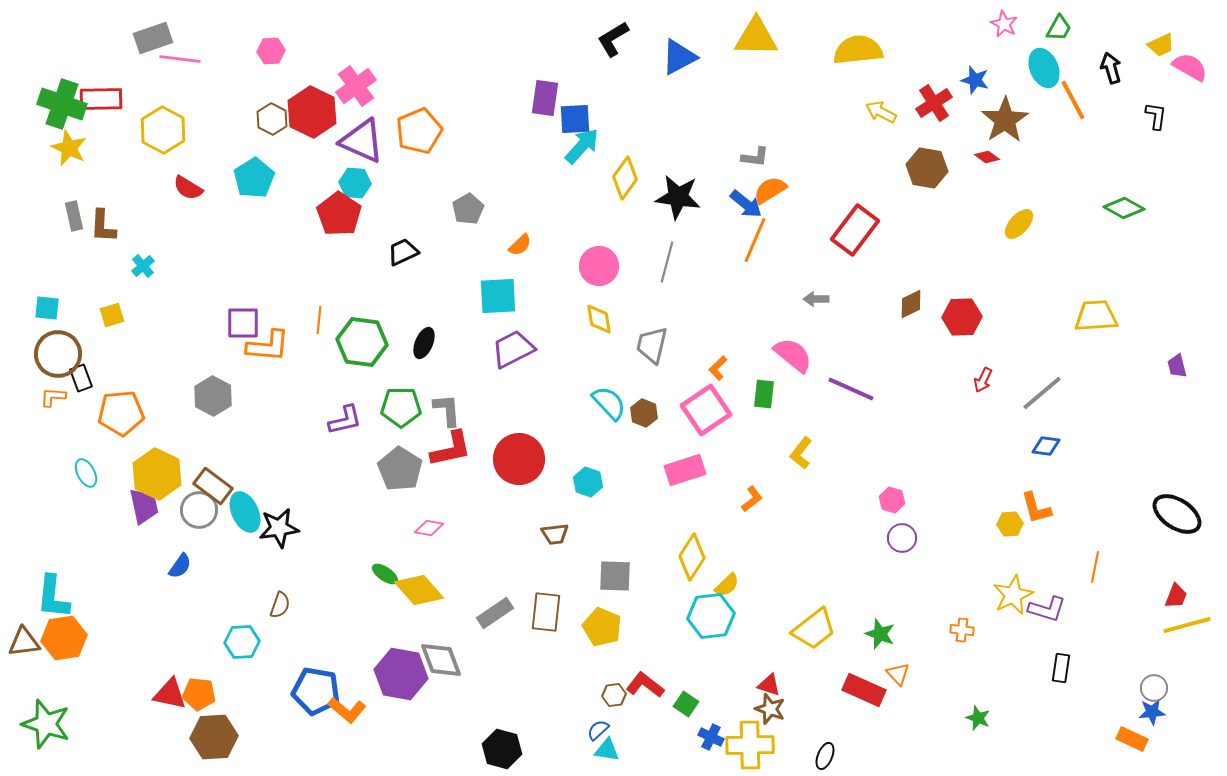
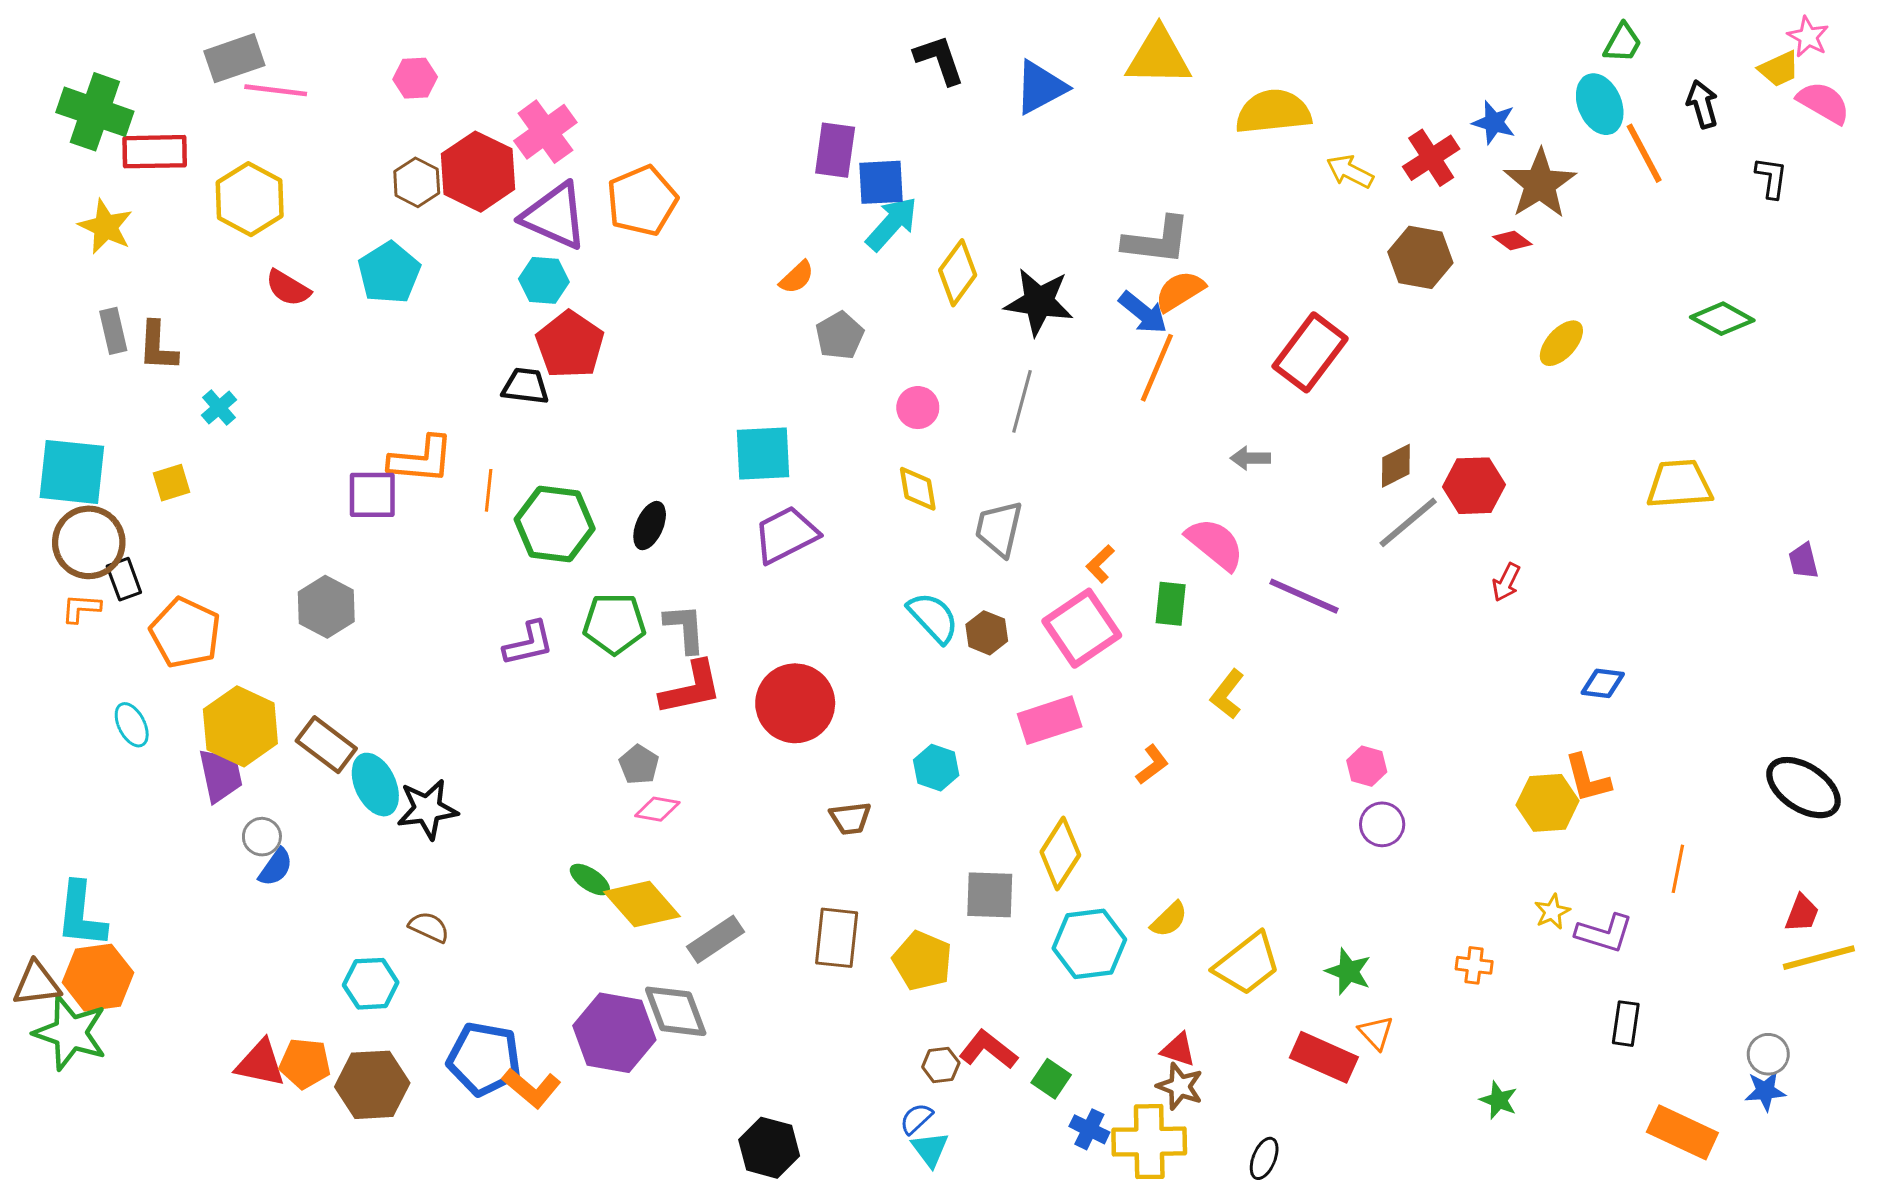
pink star: (1004, 24) -> (1808, 37), moved
black L-shape: (613, 39) -> (939, 60), turned 102
yellow semicircle: (858, 50) -> (1273, 112), moved
green cross: (62, 104) -> (95, 112), moved
gray L-shape: (755, 157) -> (1157, 241), size x1.6
gray pentagon: (468, 209) -> (840, 336), moved
red pentagon: (339, 214) -> (570, 345), moved
orange semicircle: (520, 245) -> (797, 277), moved
black trapezoid: (403, 252) -> (525, 386), moved, turned 32
pink circle: (599, 266) -> (918, 408), size x0.7
cyan square: (47, 308) -> (72, 472), size x1.8
orange L-shape: (268, 346) -> (421, 460), moved
gray line: (1042, 393) -> (1408, 522), moved
orange pentagon: (121, 413) -> (185, 633), turned 30
gray pentagon: (400, 469) -> (639, 765), moved, size x0.6
cyan hexagon: (588, 482) -> (936, 768), moved
gray circle: (199, 510) -> (262, 837), moved, size x0.7
yellow hexagon: (1010, 524) -> (1548, 803), size x1.5
gray square: (615, 576) -> (990, 895), moved
yellow semicircle: (727, 585) -> (1169, 919), moved
yellow star: (1013, 595) -> (1552, 912), size x0.6
brown semicircle: (280, 605) -> (429, 927), turned -84
gray rectangle: (495, 613) -> (716, 939), moved
green star: (46, 724) -> (70, 1033), moved
brown hexagon: (214, 737) -> (372, 1085), moved
orange rectangle: (1132, 739) -> (1682, 1132), moved, size x1.4
cyan triangle: (607, 750) -> (930, 1149), turned 44

